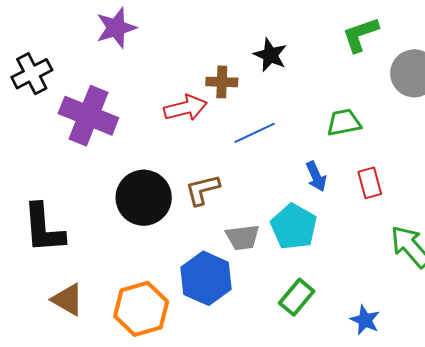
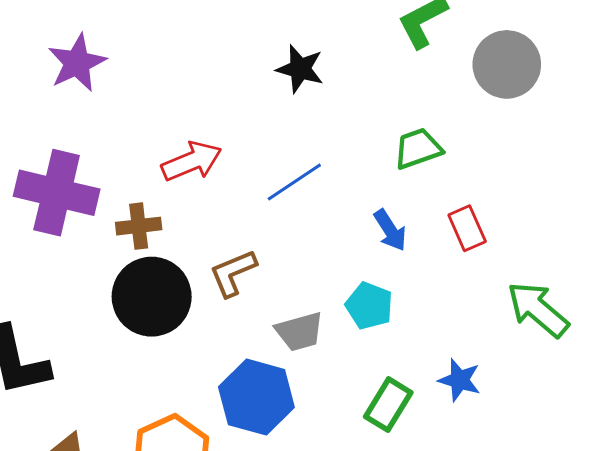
brown cross: (222, 82) -> (139, 226), moved
cyan pentagon: (294, 227) -> (369, 306), size x0.7
blue star: (365, 320) -> (460, 380), moved

